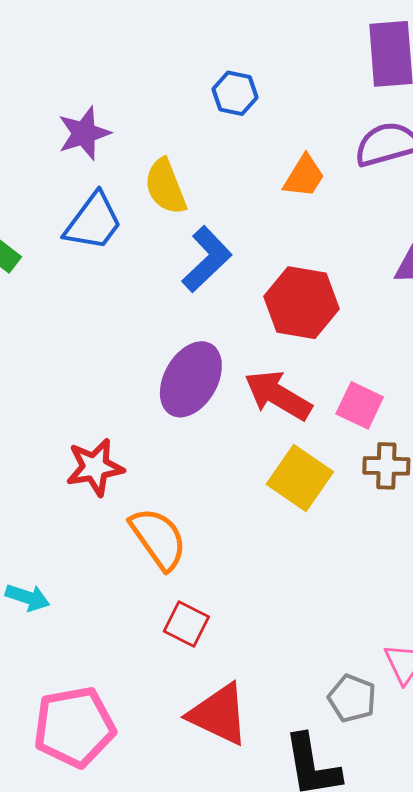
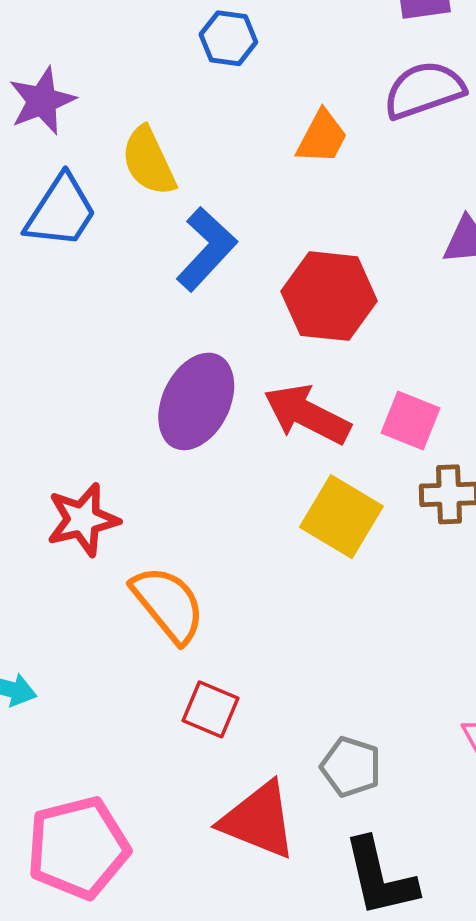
gray pentagon: (352, 698) -> (351, 767), moved

